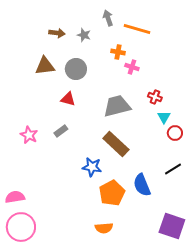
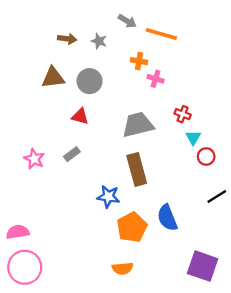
gray arrow: (108, 18) -> (127, 21), turned 140
brown rectangle: (116, 144) -> (137, 169), turned 32
black line: (173, 169) -> (217, 197), moved

